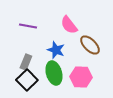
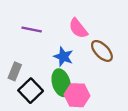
gray rectangle: (26, 62) -> (15, 71), moved
pink hexagon: (81, 77) -> (77, 95), moved

